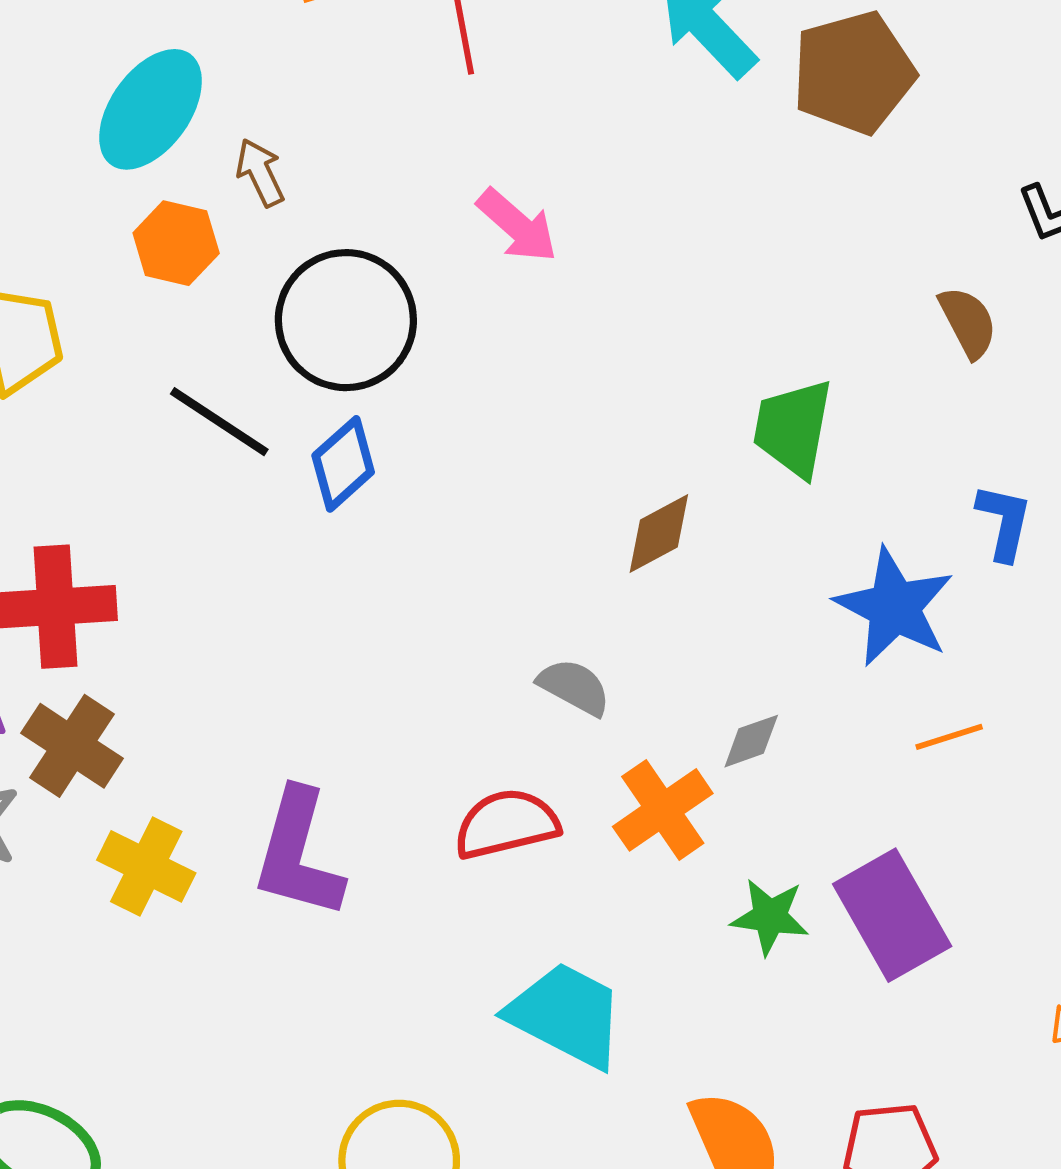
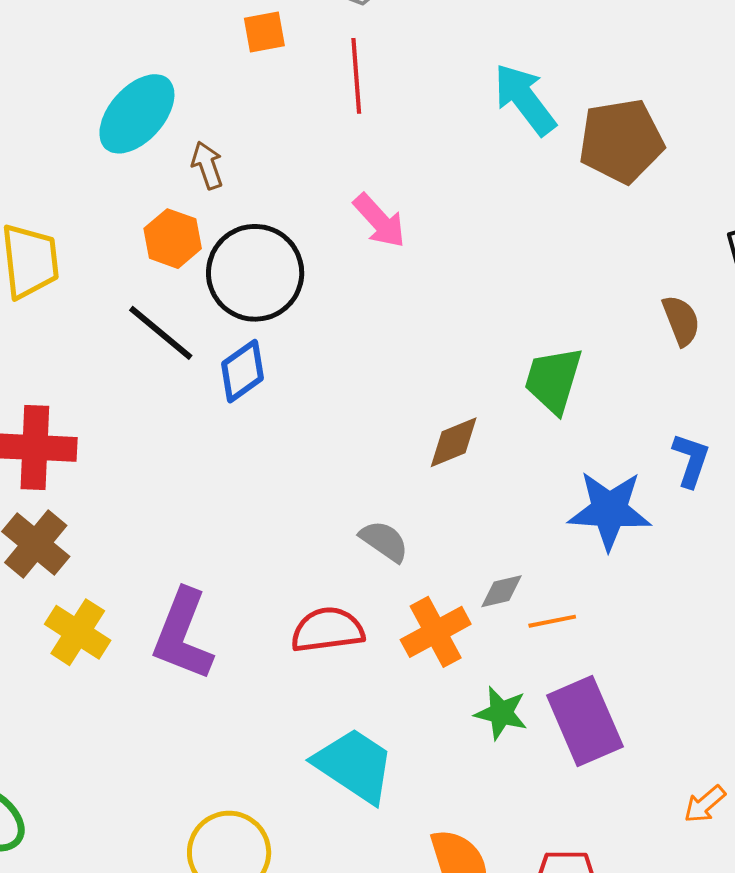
orange hexagon: (176, 243) -> (173, 239), moved
blue star: (894, 607) -> (609, 510), turned -30
orange line: (949, 737) -> (552, 621), moved

